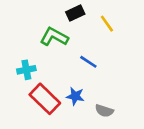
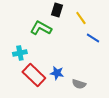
black rectangle: (75, 13) -> (57, 10), turned -48
blue line: (88, 62) -> (93, 38), moved

